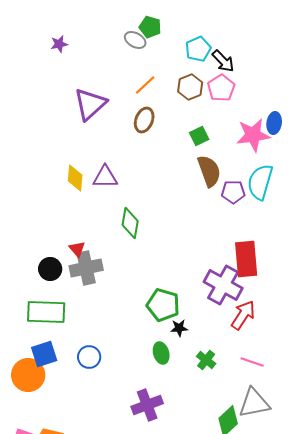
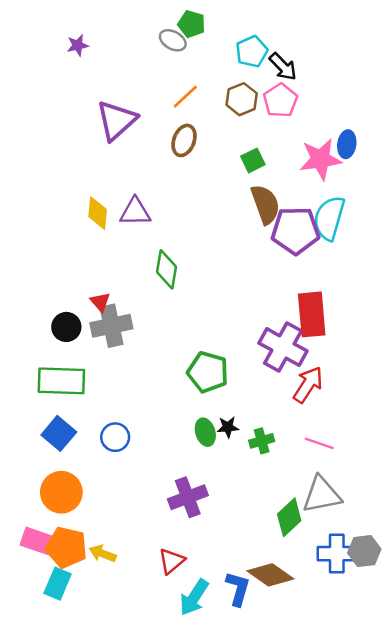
purple pentagon: (233, 192) -> (295, 231), size x1.6
black star: (179, 328) -> (228, 427), moved
blue square: (44, 354) -> (59, 433), turned -32
green cross: (206, 360) -> (262, 441), turned 36
orange circle: (28, 375) -> (61, 492), moved

